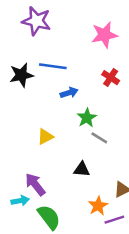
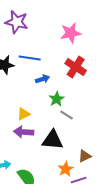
red cross: (111, 78) -> (76, 67), size x1.5
black triangle: (82, 169) -> (53, 140), size x1.6
purple arrow: (35, 184) -> (24, 132), moved, turned -48

